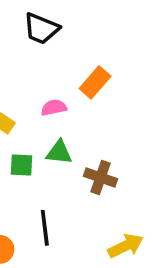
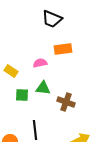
black trapezoid: (41, 29) -> (52, 19), moved
orange rectangle: (95, 82) -> (63, 49), turned 42

